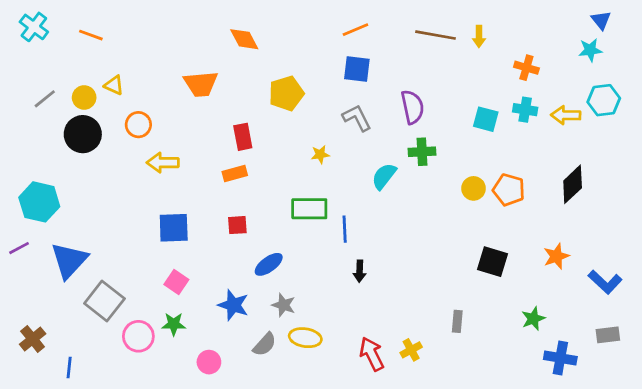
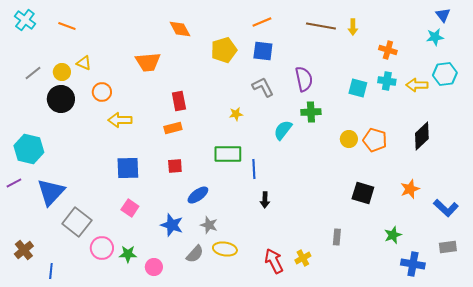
yellow pentagon: (286, 93) -> (224, 50), moved
green star: (174, 324) -> (128, 254), moved

